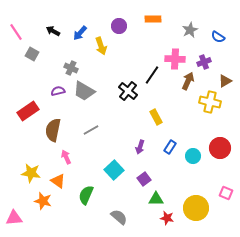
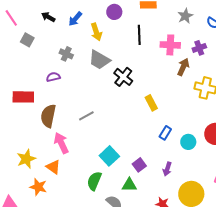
black line: (152, 75) -> (139, 35), moved, turned -36
gray trapezoid: (84, 91) -> (99, 60), moved
red rectangle: (28, 111) -> (23, 97), turned 35
purple arrow: (140, 147) -> (167, 169), moved
pink arrow: (66, 157) -> (61, 143), size x1.5
yellow star: (31, 173) -> (26, 159), turned -30
green semicircle: (86, 195) -> (94, 181), moved
green triangle: (156, 199) -> (129, 185), moved

